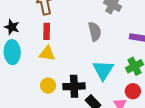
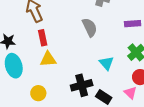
cyan triangle: (103, 70) -> (106, 63), size x0.7
yellow circle: (48, 86) -> (38, 93), moved

